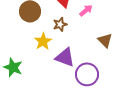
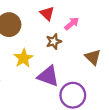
brown star: (60, 24) -> (54, 41), moved

